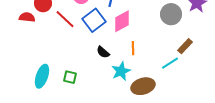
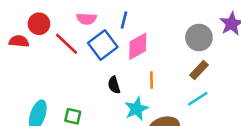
brown rectangle: (185, 46) -> (199, 70), moved
black semicircle: (103, 52) -> (114, 85), turned 32

